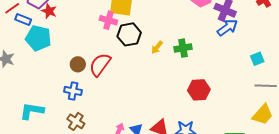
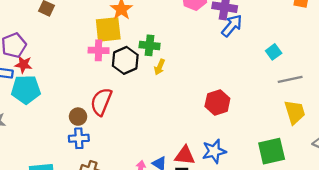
red star: (49, 11) -> (23, 65), moved
green cross: (183, 48) -> (150, 45), moved, turned 30
brown circle: (78, 64) -> (78, 117), moved
yellow trapezoid: (263, 115) -> (295, 112), turned -45

